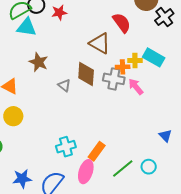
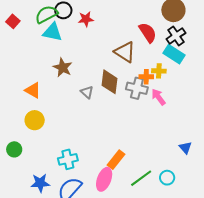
black cross: (164, 17) -> (176, 36), moved
cyan rectangle: (154, 57) -> (174, 54), moved
cyan cross: (66, 147) -> (68, 159), moved

